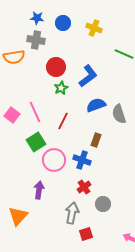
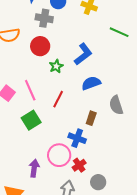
gray cross: (36, 40) -> (44, 18), moved
red circle: (56, 67) -> (40, 46), moved
gray semicircle: (119, 114) -> (116, 105), moved
pink circle: (54, 160) -> (59, 155), moved

